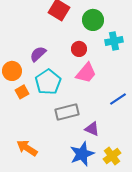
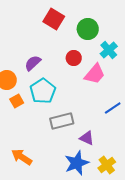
cyan cross: (114, 41) -> (109, 50), turned -30
pink trapezoid: (86, 73) -> (95, 74), moved

